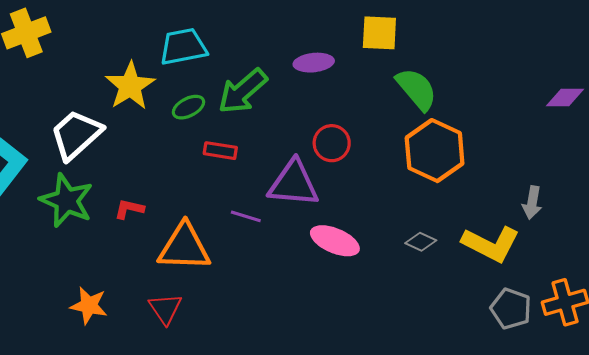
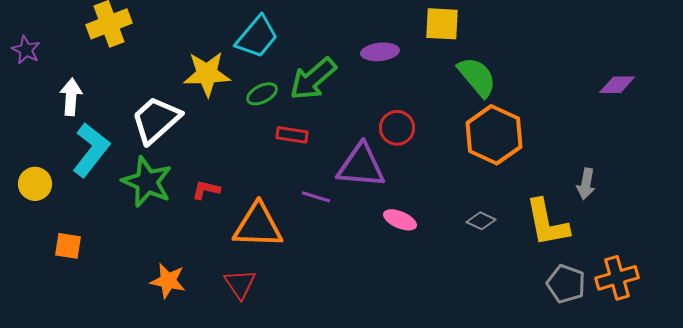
cyan trapezoid: (183, 47) -> (257, 37), turned 141
yellow star: (130, 86) -> (207, 74), turned 30
pink ellipse: (335, 241) -> (400, 220), size x0.7
yellow L-shape: (491, 244) -> (547, 223), turned 52

